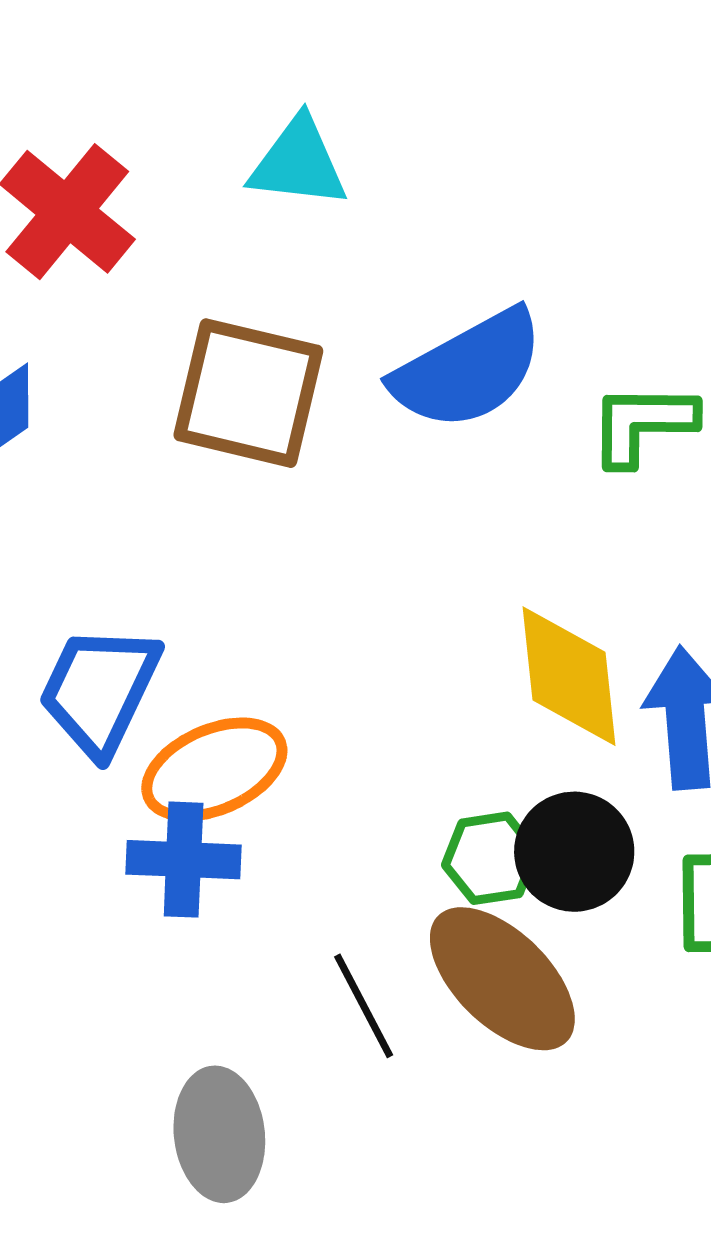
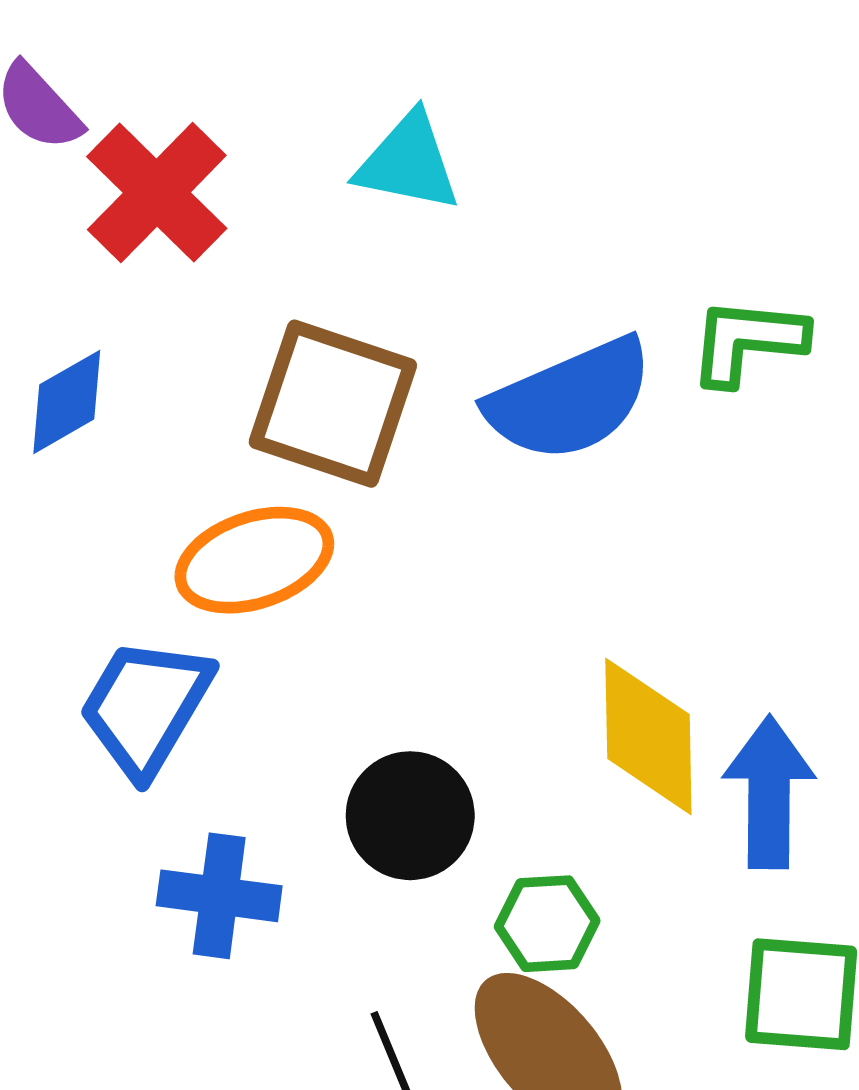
green L-shape: (643, 424) -> (748, 341), moved
orange ellipse: (214, 769) -> (254, 560), moved
black circle: (574, 852) -> (410, 816), moved

